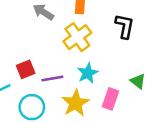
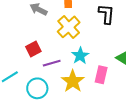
red square: (26, 69) -> (33, 49), moved

